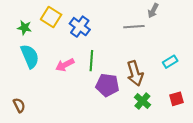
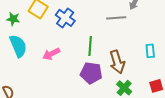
green line: (91, 61) -> (90, 46), moved
cyan rectangle: (170, 62) -> (150, 51), turned -64

